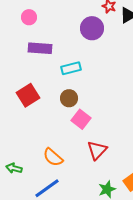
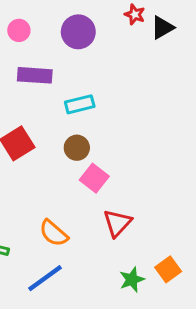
purple circle: (92, 28) -> (78, 32), moved

